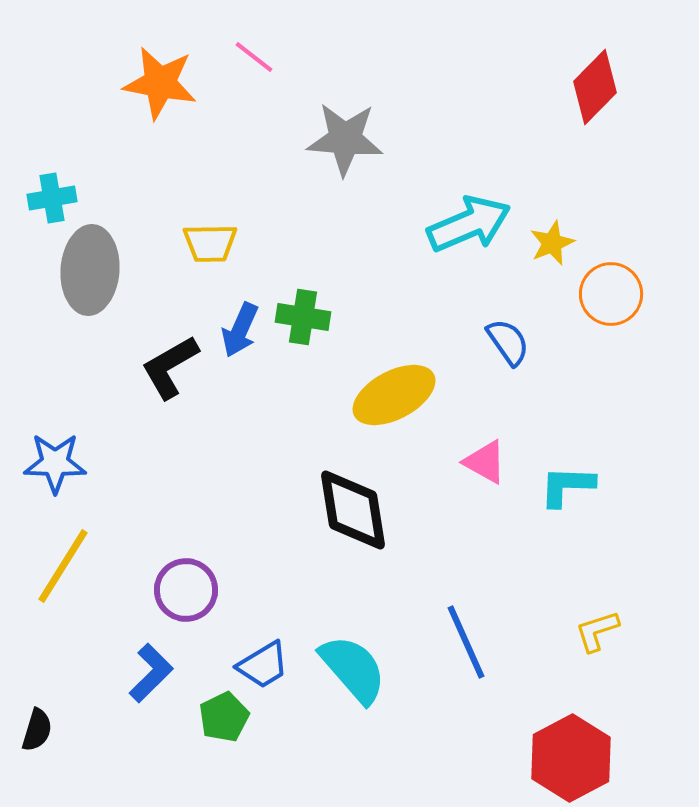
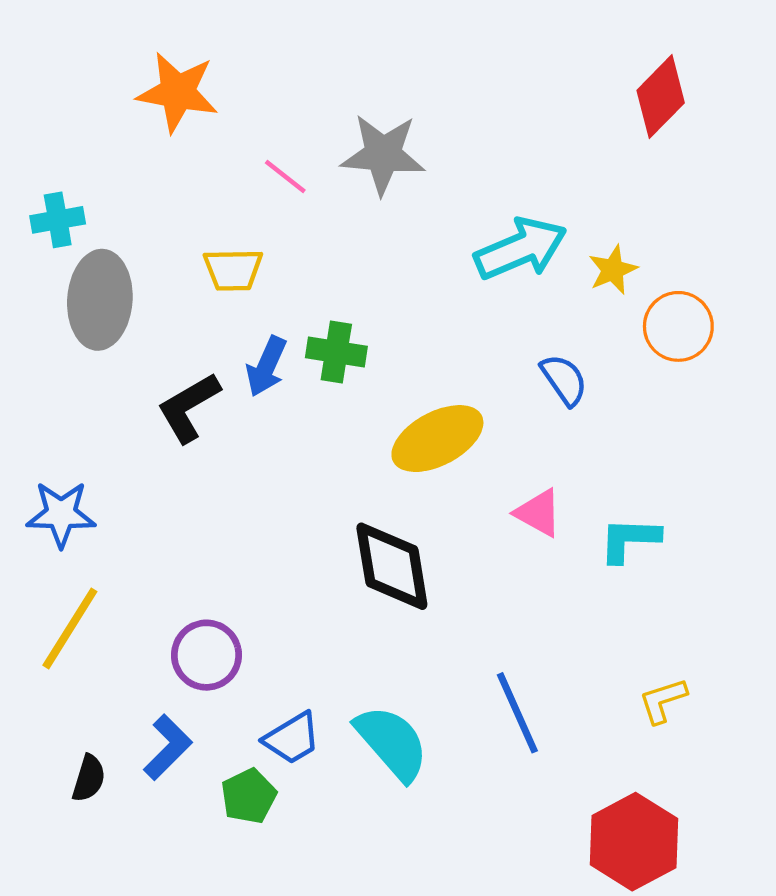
pink line: (254, 57) -> (285, 177), moved
black semicircle: (37, 730) -> (89, 778), moved

